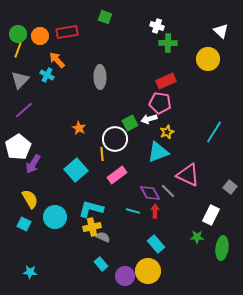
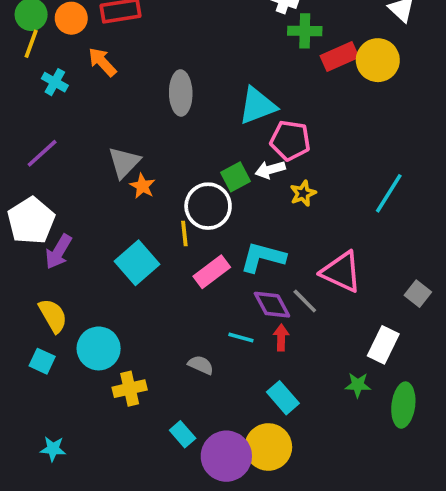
cyan cross: (47, 75) -> (55, 82), moved
gray triangle: (20, 80) -> (124, 162), moved
red rectangle: (166, 81) -> (339, 56), moved
cyan triangle: (158, 152) -> (257, 106), moved
cyan L-shape: (91, 209) -> (263, 257), moved
yellow cross: (92, 227) -> (130, 389), moved
gray semicircle: (103, 237) -> (201, 365), moved
purple circle: (125, 276) -> (226, 456), size x1.4

